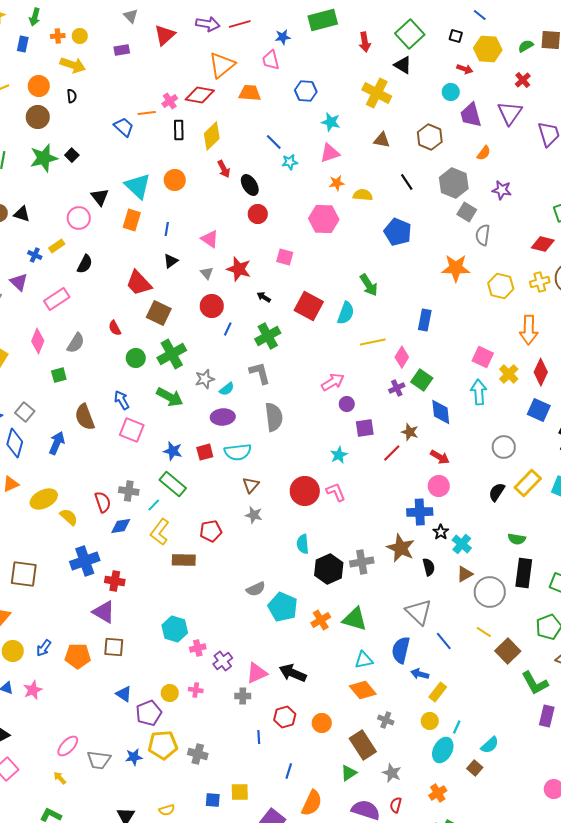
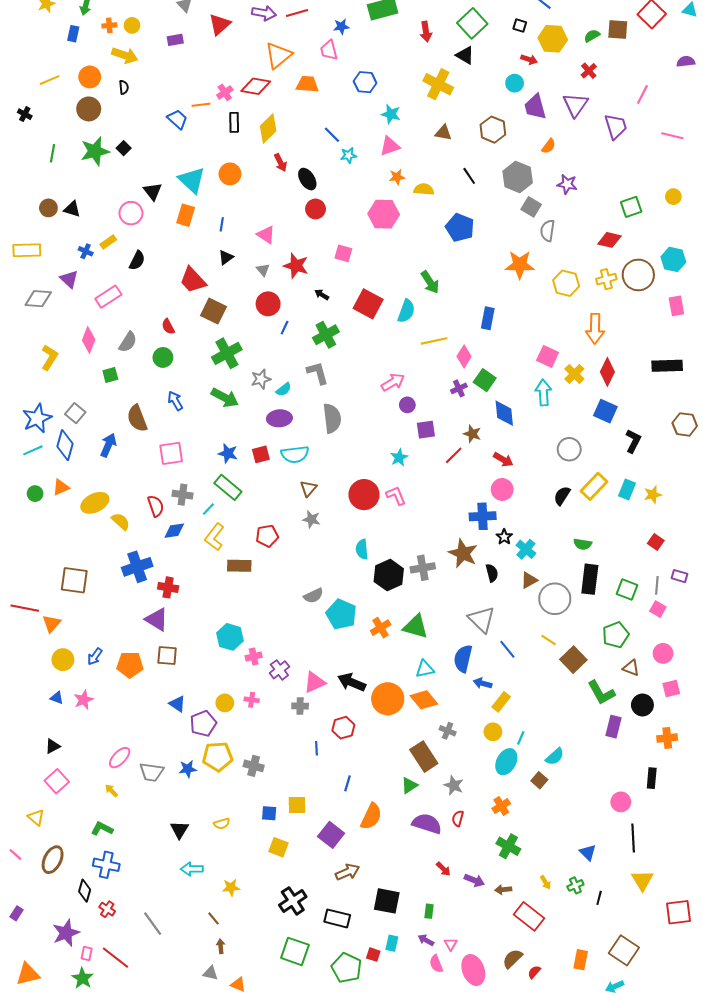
green circle: (136, 358) -> (163, 357), moved
pink square: (132, 430) -> (171, 453), moved, turned -30
orange circle: (322, 723) -> (388, 699), moved, size x1.6

